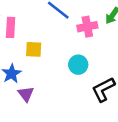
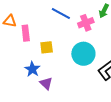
cyan circle: (78, 65) -> (83, 54), size x1.5

